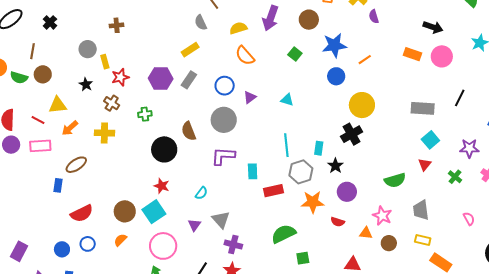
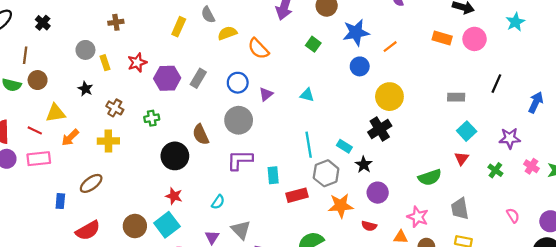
yellow semicircle: (238, 28) -> (227, 33), moved
yellow rectangle: (190, 50) -> (179, 27), moved, turned -30
red star: (120, 77) -> (137, 63), moved
gray rectangle: (423, 108) -> (456, 97), size x0.7
cyan rectangle: (319, 148) -> (344, 146), turned -64
brown ellipse: (76, 165) -> (91, 183), moved

